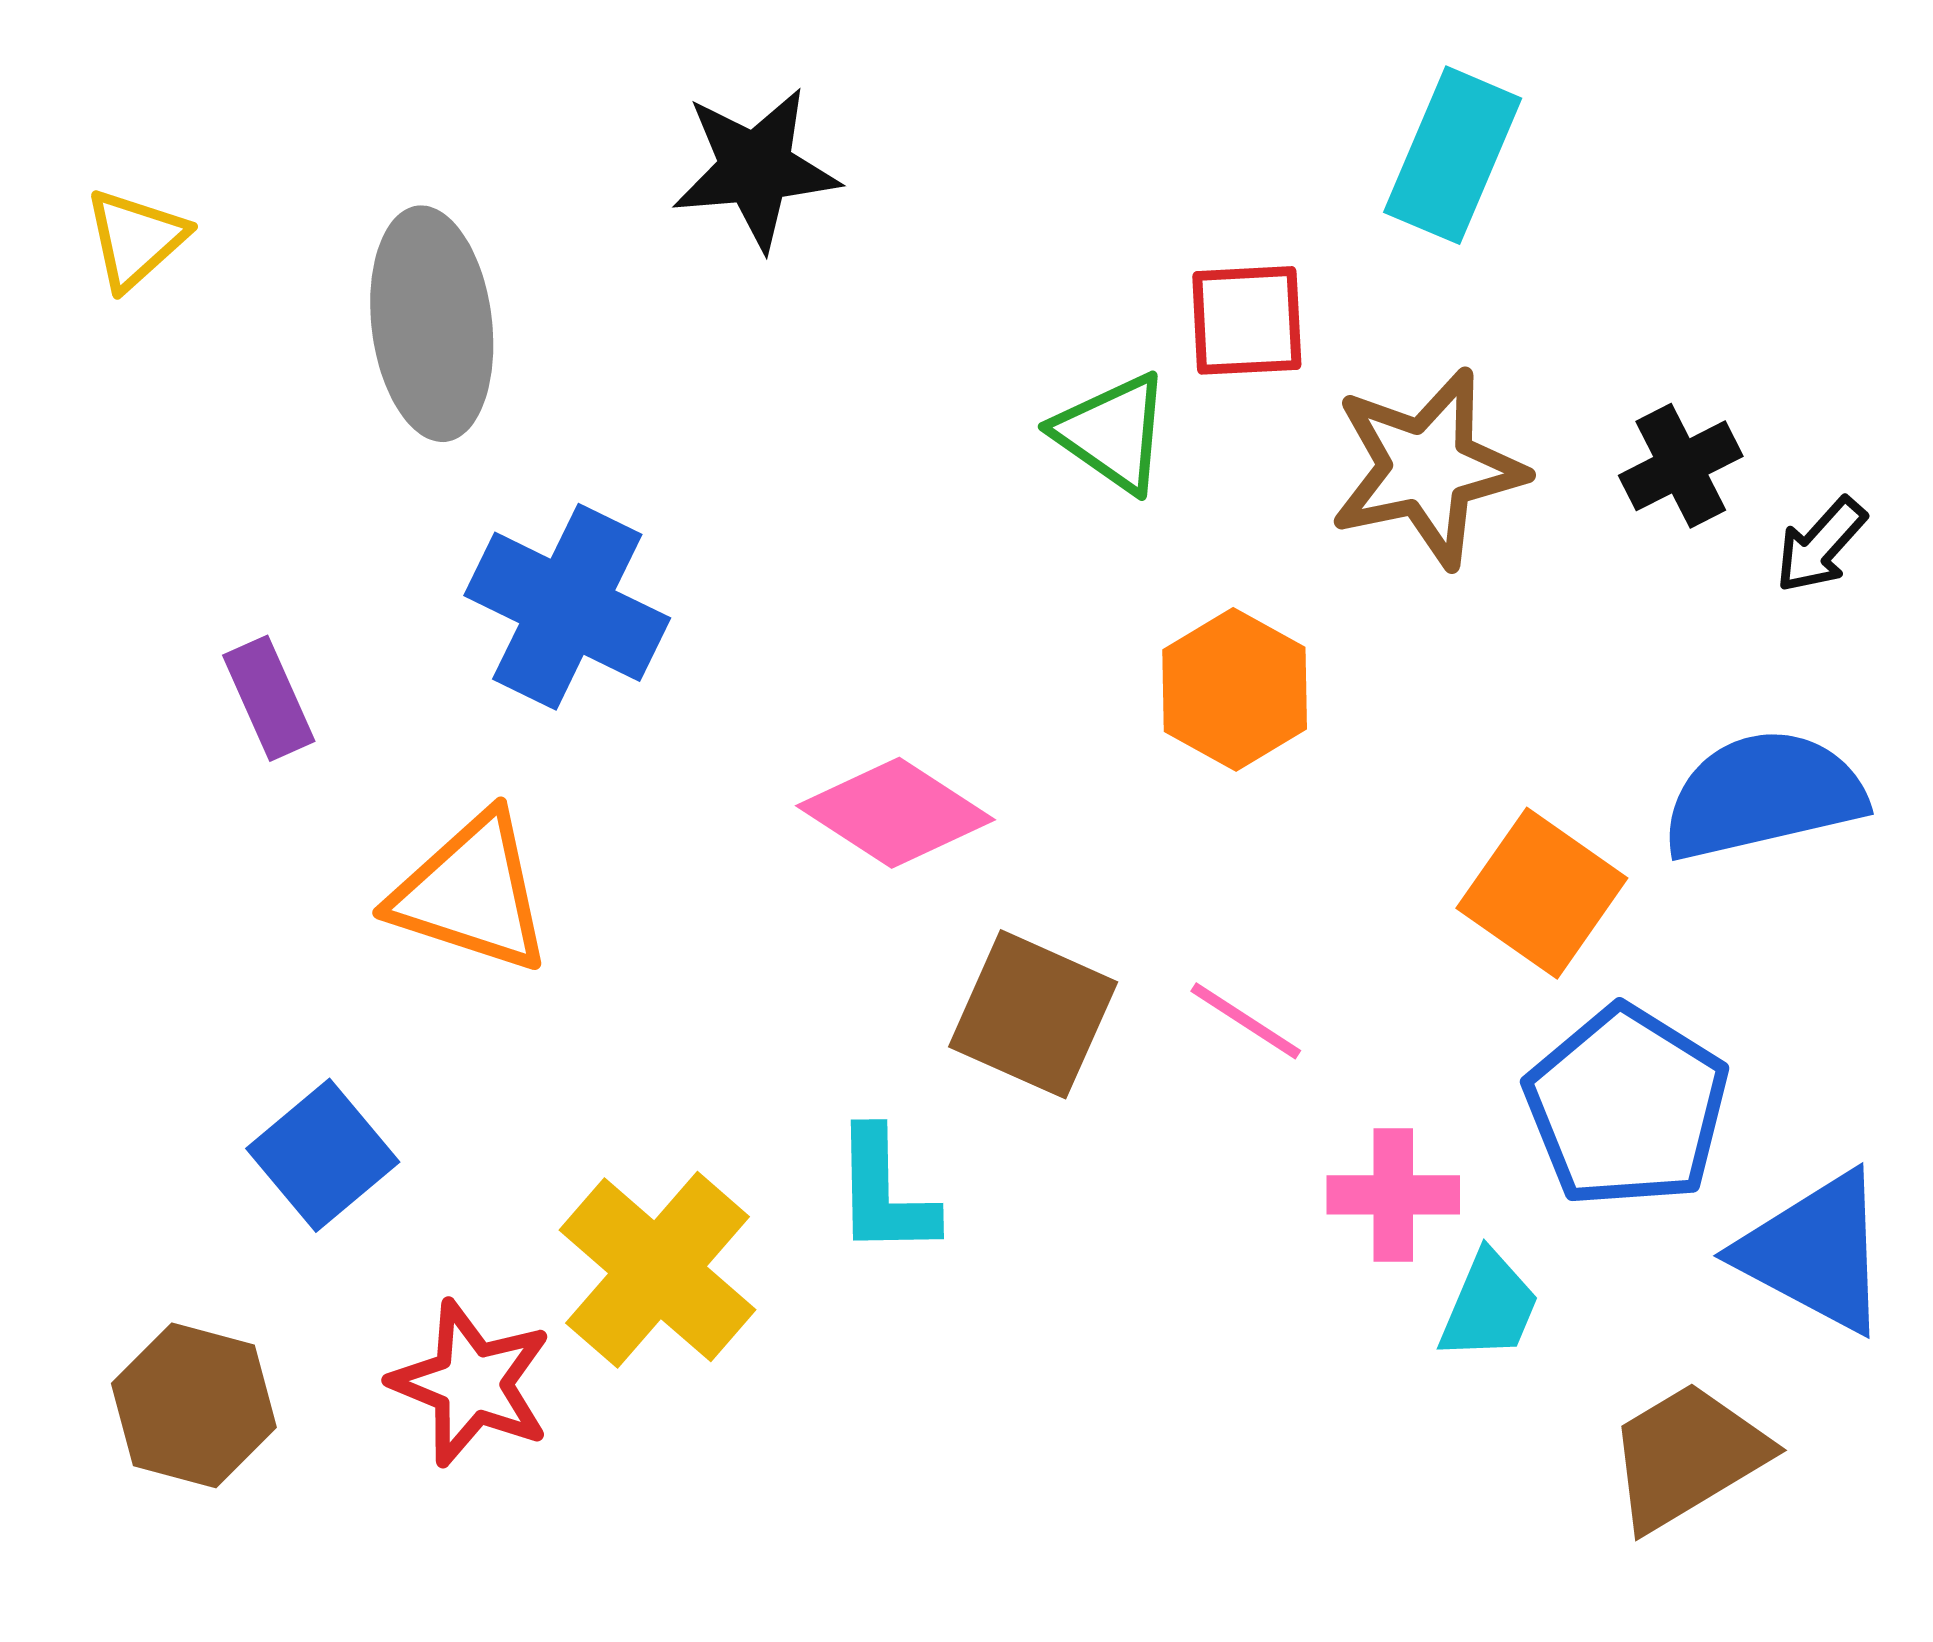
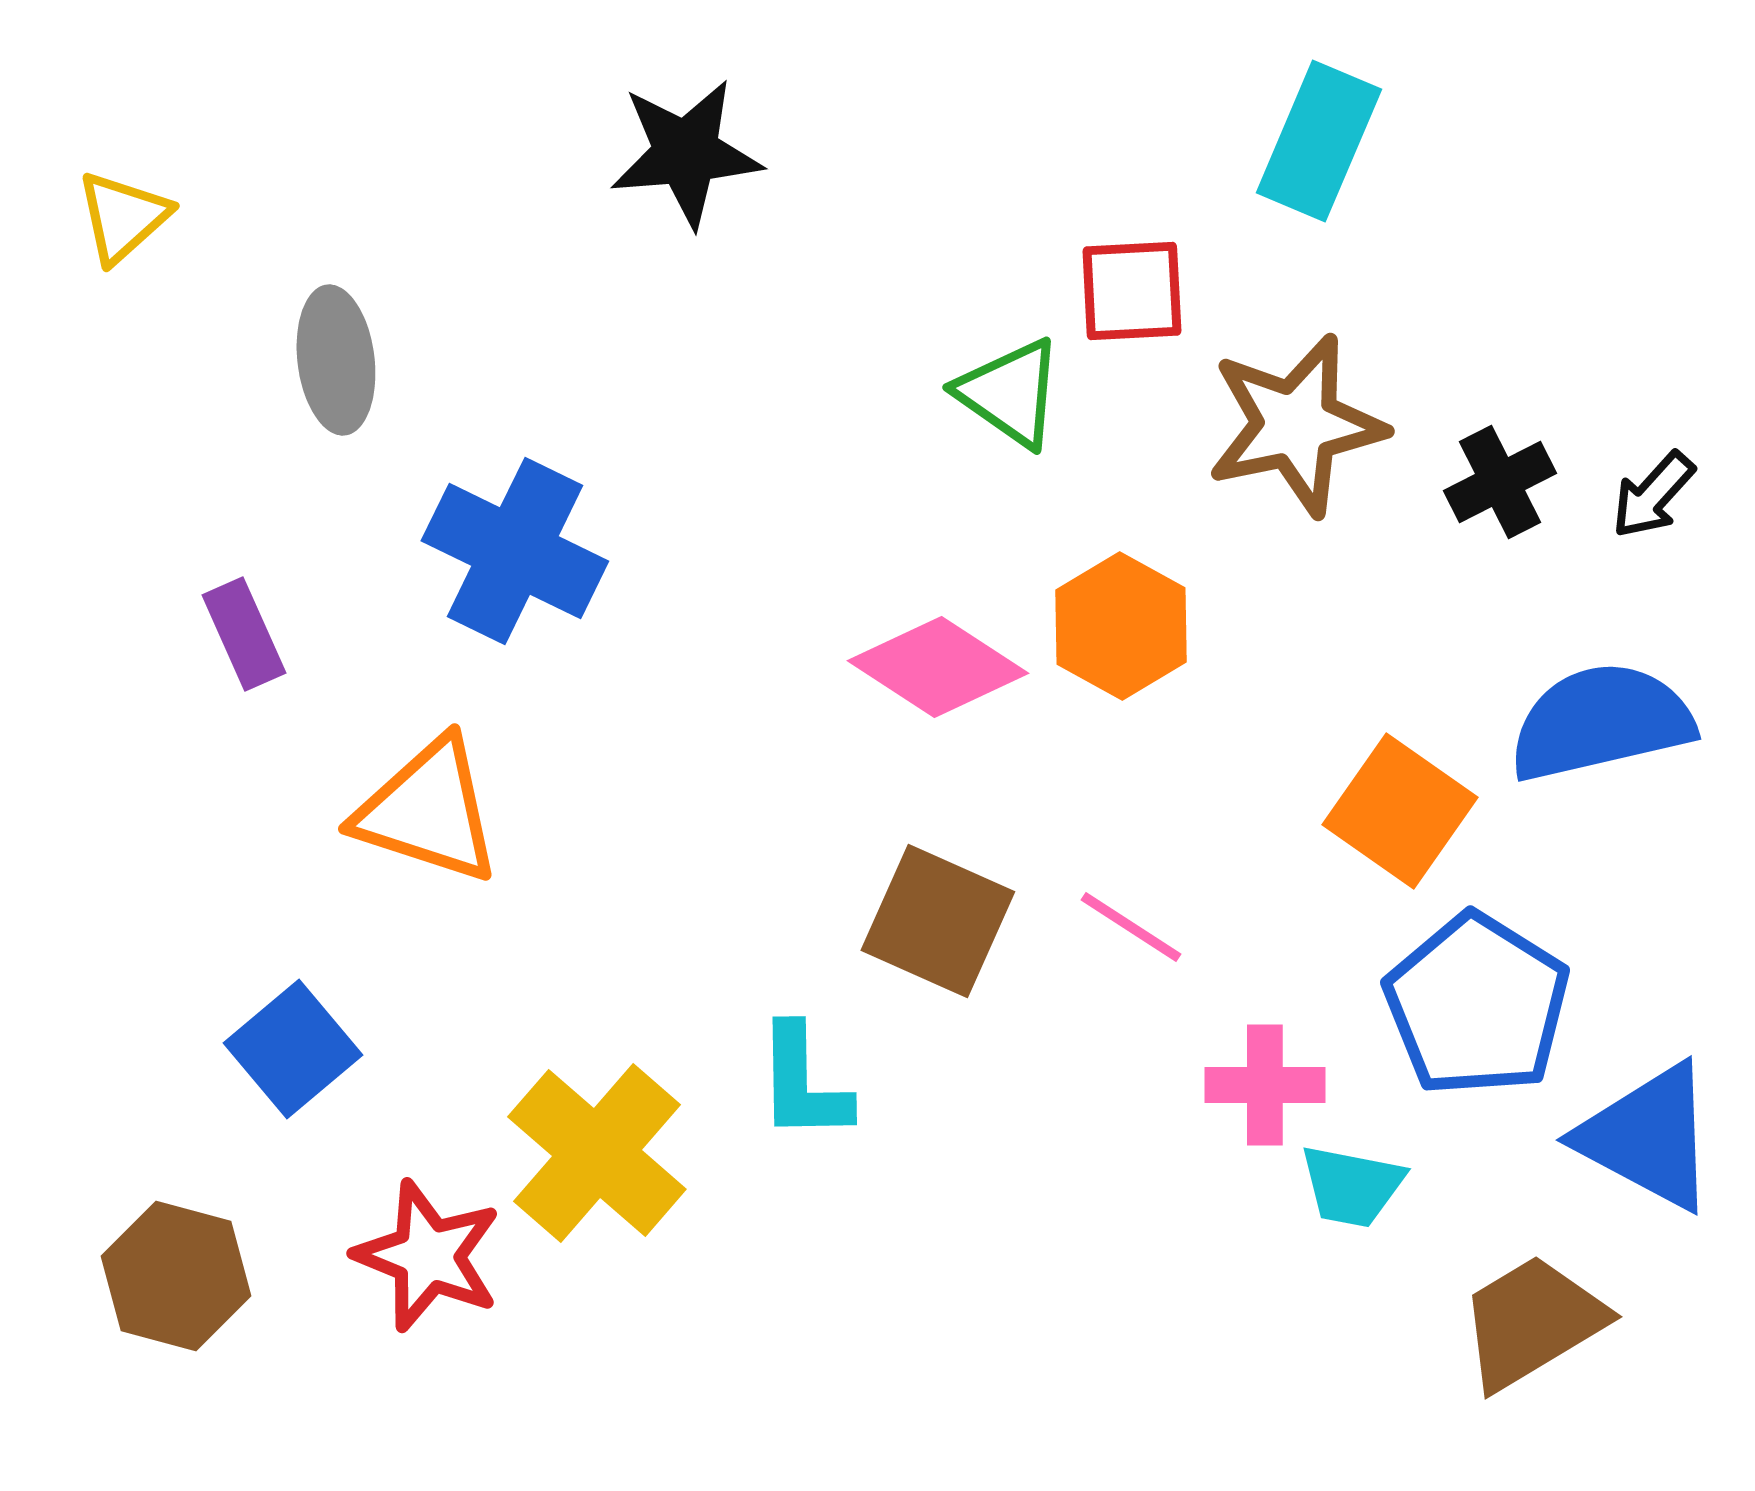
gray ellipse: (432, 324) -> (336, 360), moved, size x0.7
black cross: (1681, 466) -> (1500, 482), moved
pink diamond: (895, 813) -> (938, 667), moved
cyan trapezoid: (1489, 1306) -> (1352, 1186), turned 78

